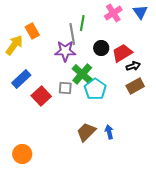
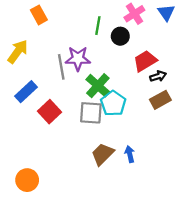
orange rectangle: (32, 31) -> (39, 15), moved
gray line: (72, 34) -> (61, 67), moved
black circle: (101, 48) -> (120, 36), moved
gray square: (65, 88) -> (91, 113), moved, size x1.5

